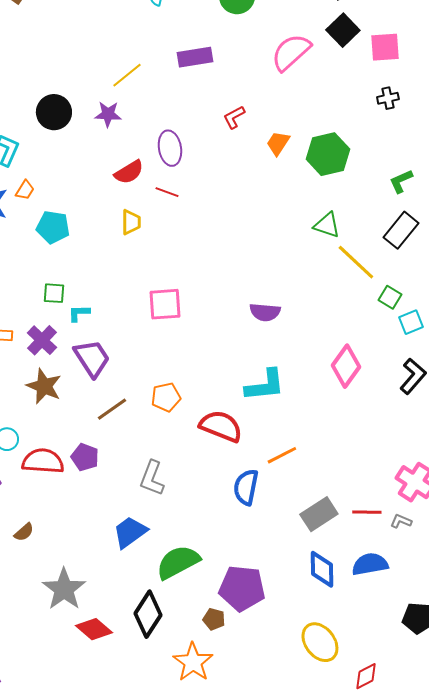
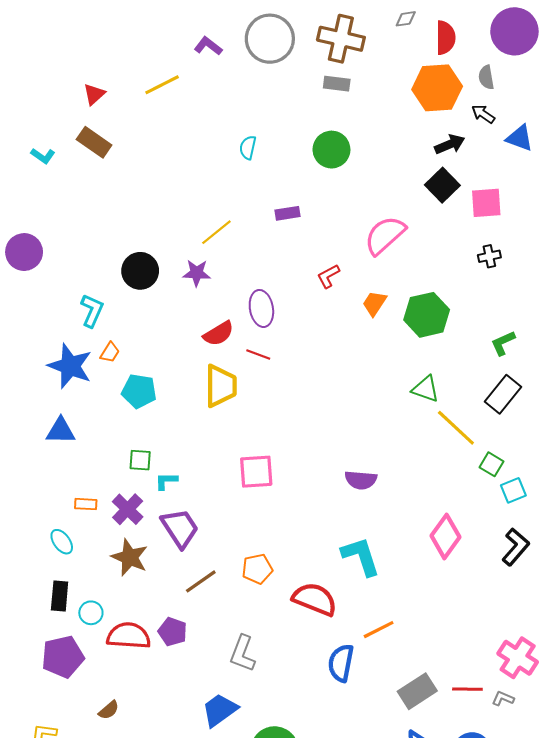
pink semicircle: (291, 52) -> (385, 235), moved
purple rectangle: (195, 57) -> (288, 213), size x0.7
yellow trapezoid: (131, 222) -> (221, 386), size x1.6
cyan L-shape: (265, 385) -> (361, 556), turned -102

